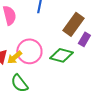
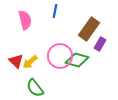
pink circle: (29, 51) -> (60, 56), moved

